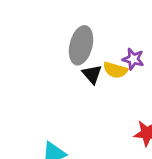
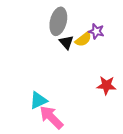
yellow semicircle: (115, 70) -> (83, 39), turned -54

